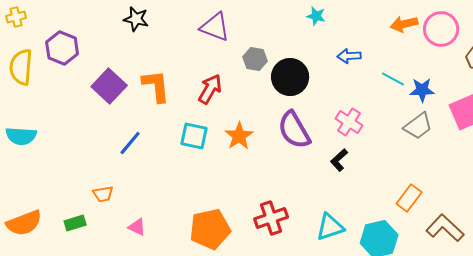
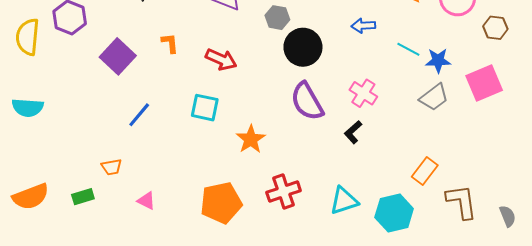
gray hexagon: (255, 59) -> (277, 18), moved
orange L-shape: (156, 86) -> (170, 43), moved, size x0.6
red arrow: (210, 89) -> (221, 59), turned 84
orange star: (239, 136) -> (251, 139), moved
brown L-shape: (445, 228) -> (462, 202), turned 39

